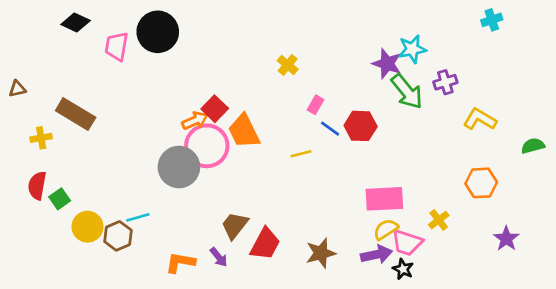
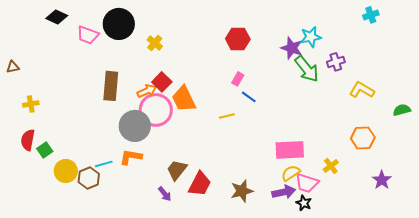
pink trapezoid: (117, 46) -> (88, 35), turned -80
yellow cross: (288, 65) -> (155, 43), moved
brown rectangle: (76, 114) -> (111, 86), moved, turned 64
red hexagon: (361, 126) -> (238, 39), moved
orange L-shape: (180, 262) -> (131, 157), moved

